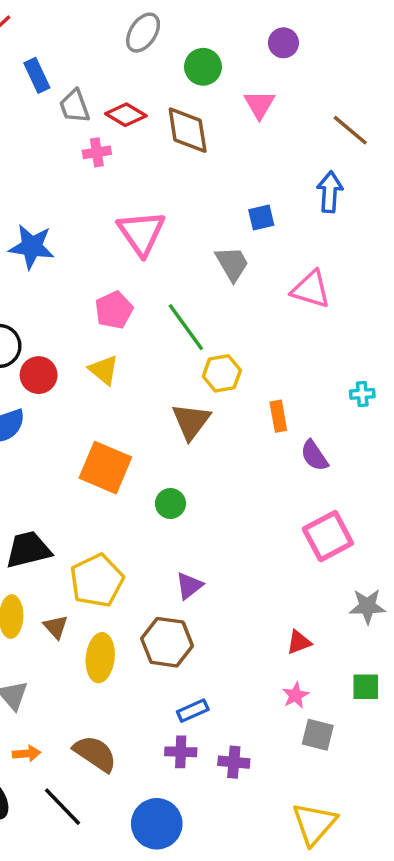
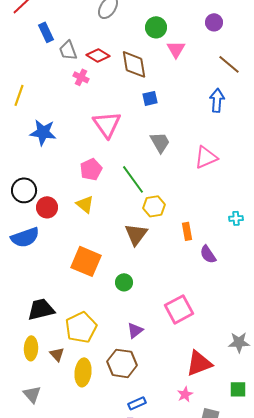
purple circle: (283, 43) -> (214, 22), moved
green circle: (203, 67) -> (156, 27), moved
pink cross: (97, 152) -> (81, 77), turned 35
blue square: (261, 218) -> (150, 98), moved
pink triangle: (311, 289) -> (206, 157), turned -40
pink square: (328, 536) -> (179, 309), moved
red triangle: (299, 642) -> (199, 363), size x1.8
pink star: (295, 695) -> (185, 394), moved

